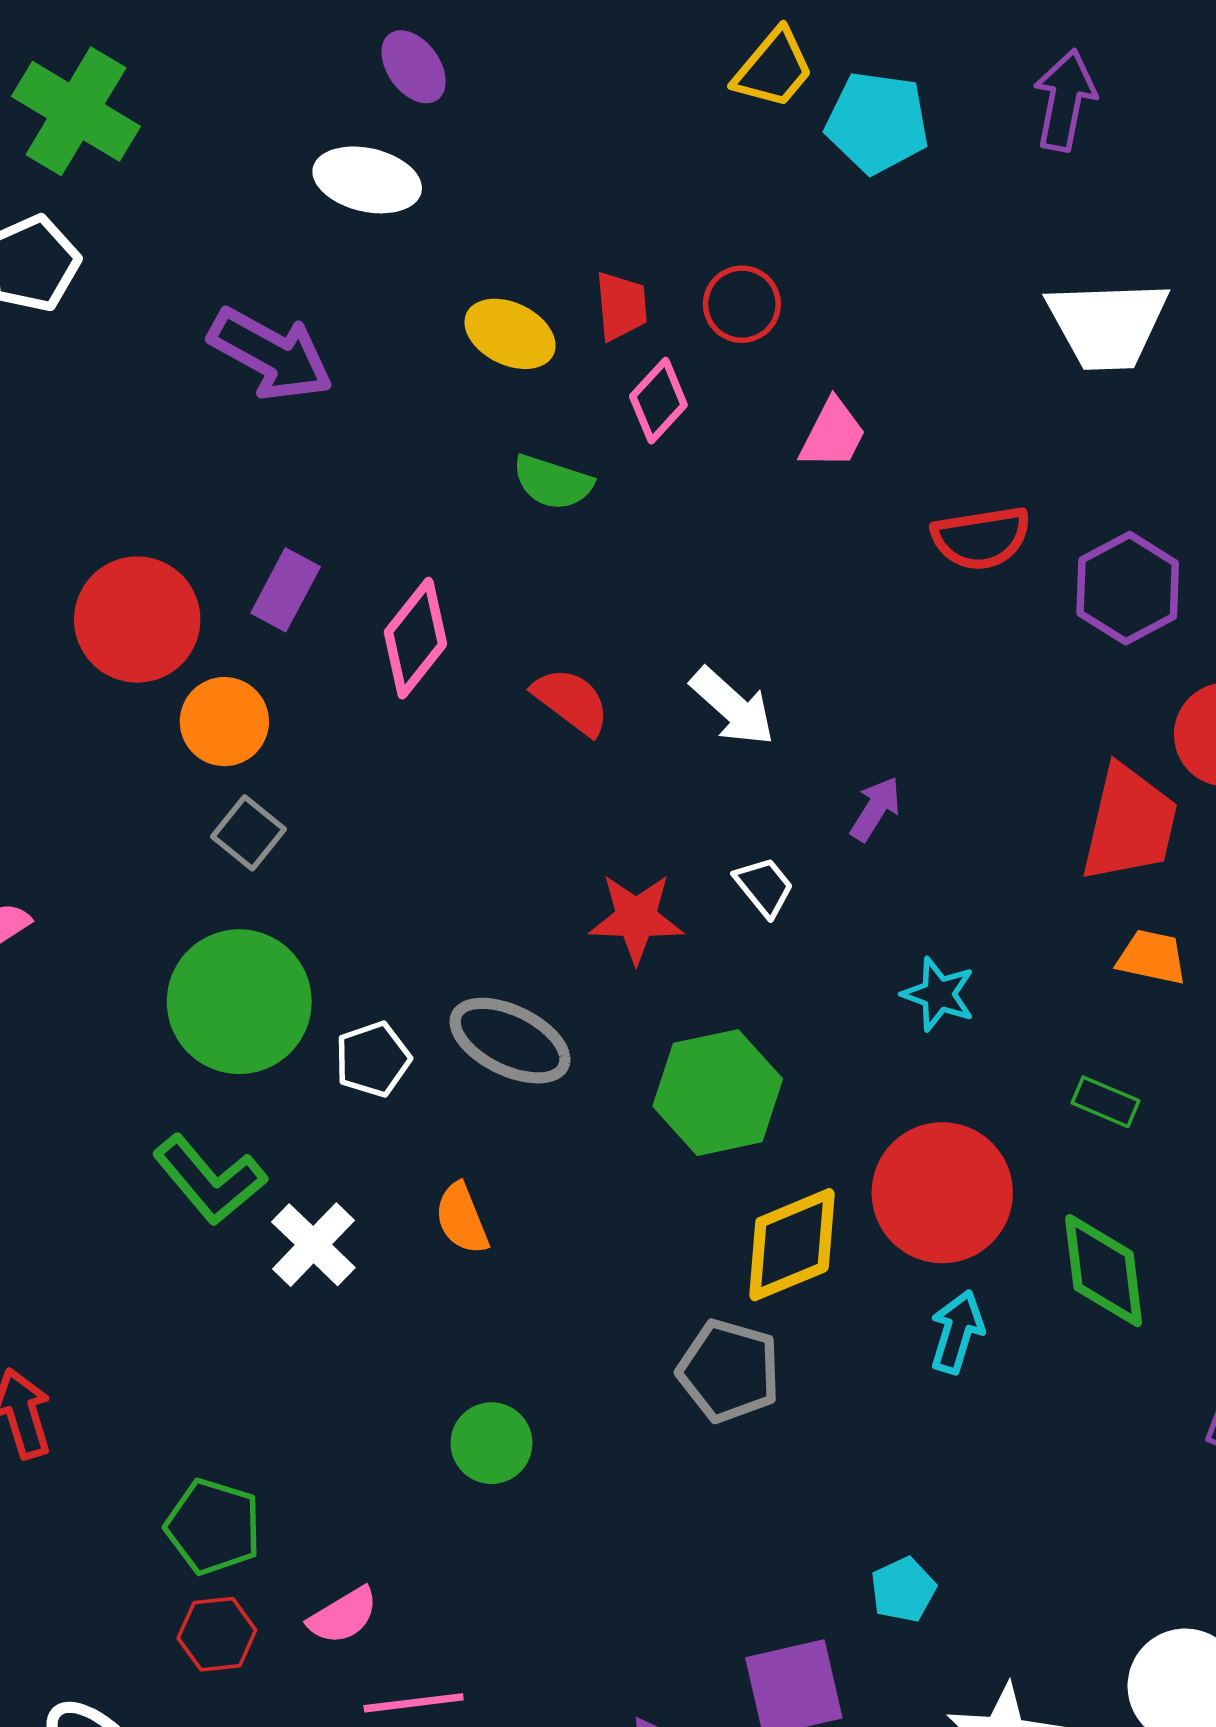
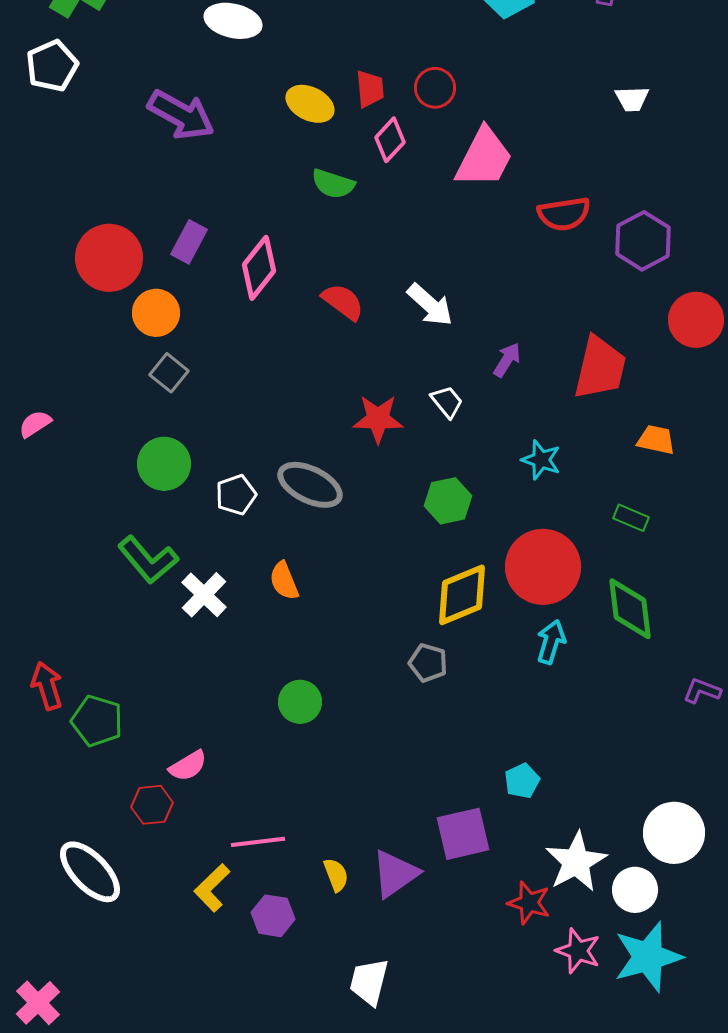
white trapezoid: (1107, 325) -> (632, 99), size x0.5
pink trapezoid: (833, 434) -> (484, 158), size x1.6
red trapezoid: (1130, 824) -> (600, 368), moved
green circle: (239, 1002) -> (164, 464), size x0.7
green hexagon: (718, 1093) -> (448, 501), moved, size x0.7
gray pentagon: (729, 1371) -> (428, 663), size x0.7
green pentagon: (213, 1527) -> (97, 721), moved
pink semicircle: (343, 1616) -> (188, 766), moved

